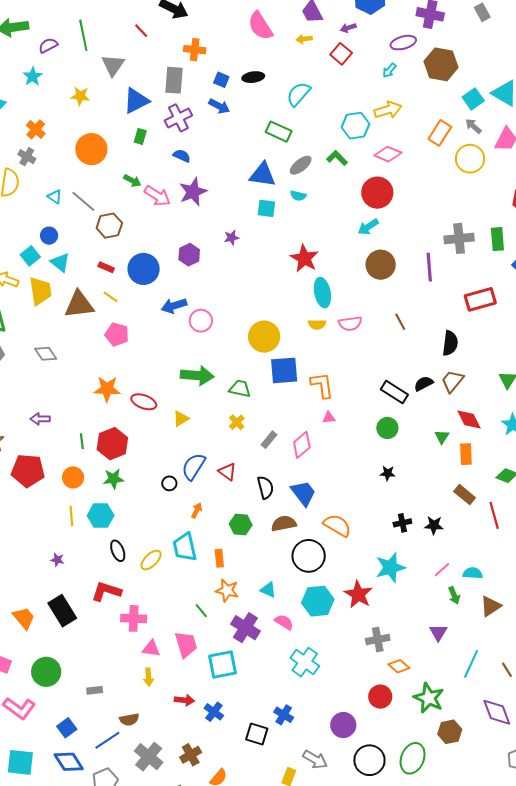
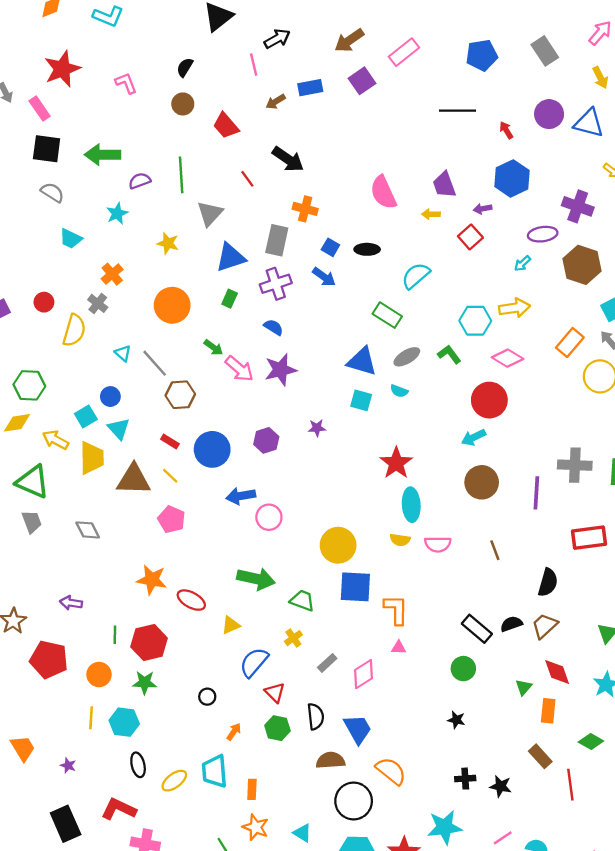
blue semicircle: (194, 467) -> (254, 662), moved
green hexagon: (241, 524) -> (277, 728), moved
orange trapezoid: (24, 618) -> (23, 748), moved

